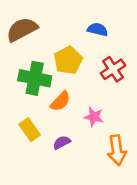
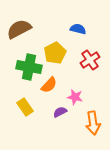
purple semicircle: (62, 142) -> (60, 112), moved

